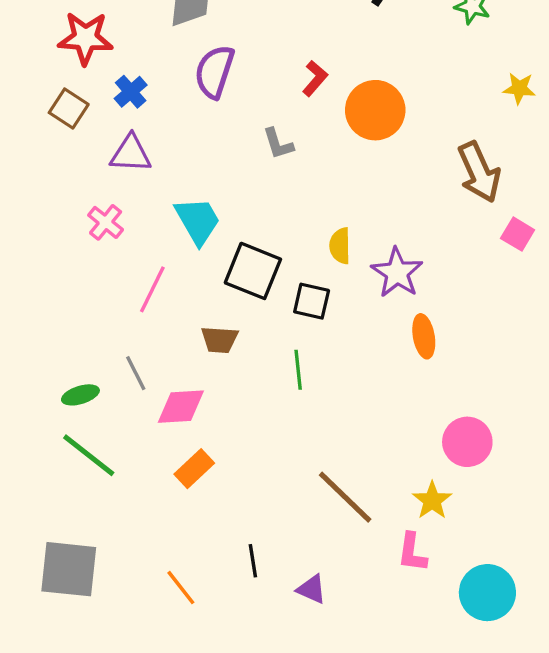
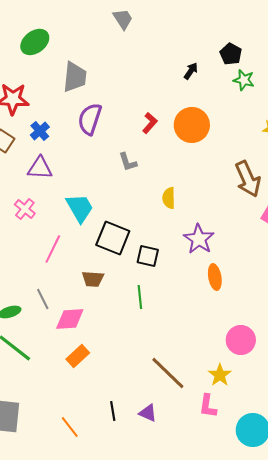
orange circle: (375, 110) -> (192, 125), moved
yellow semicircle: (340, 246) -> (169, 198), moved
purple triangle: (312, 589) -> (148, 413), moved

